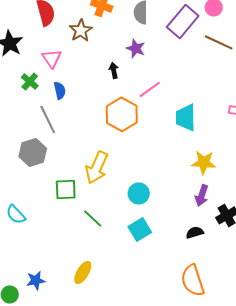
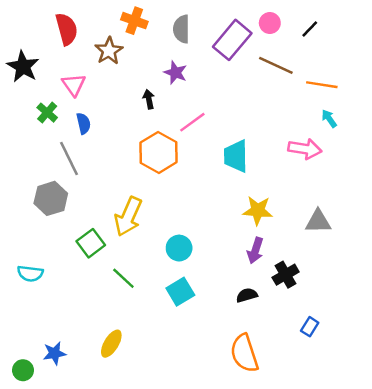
green square: (66, 189) -> (91, 243), turned -35
cyan semicircle: (16, 214) -> (30, 273), turned -40

